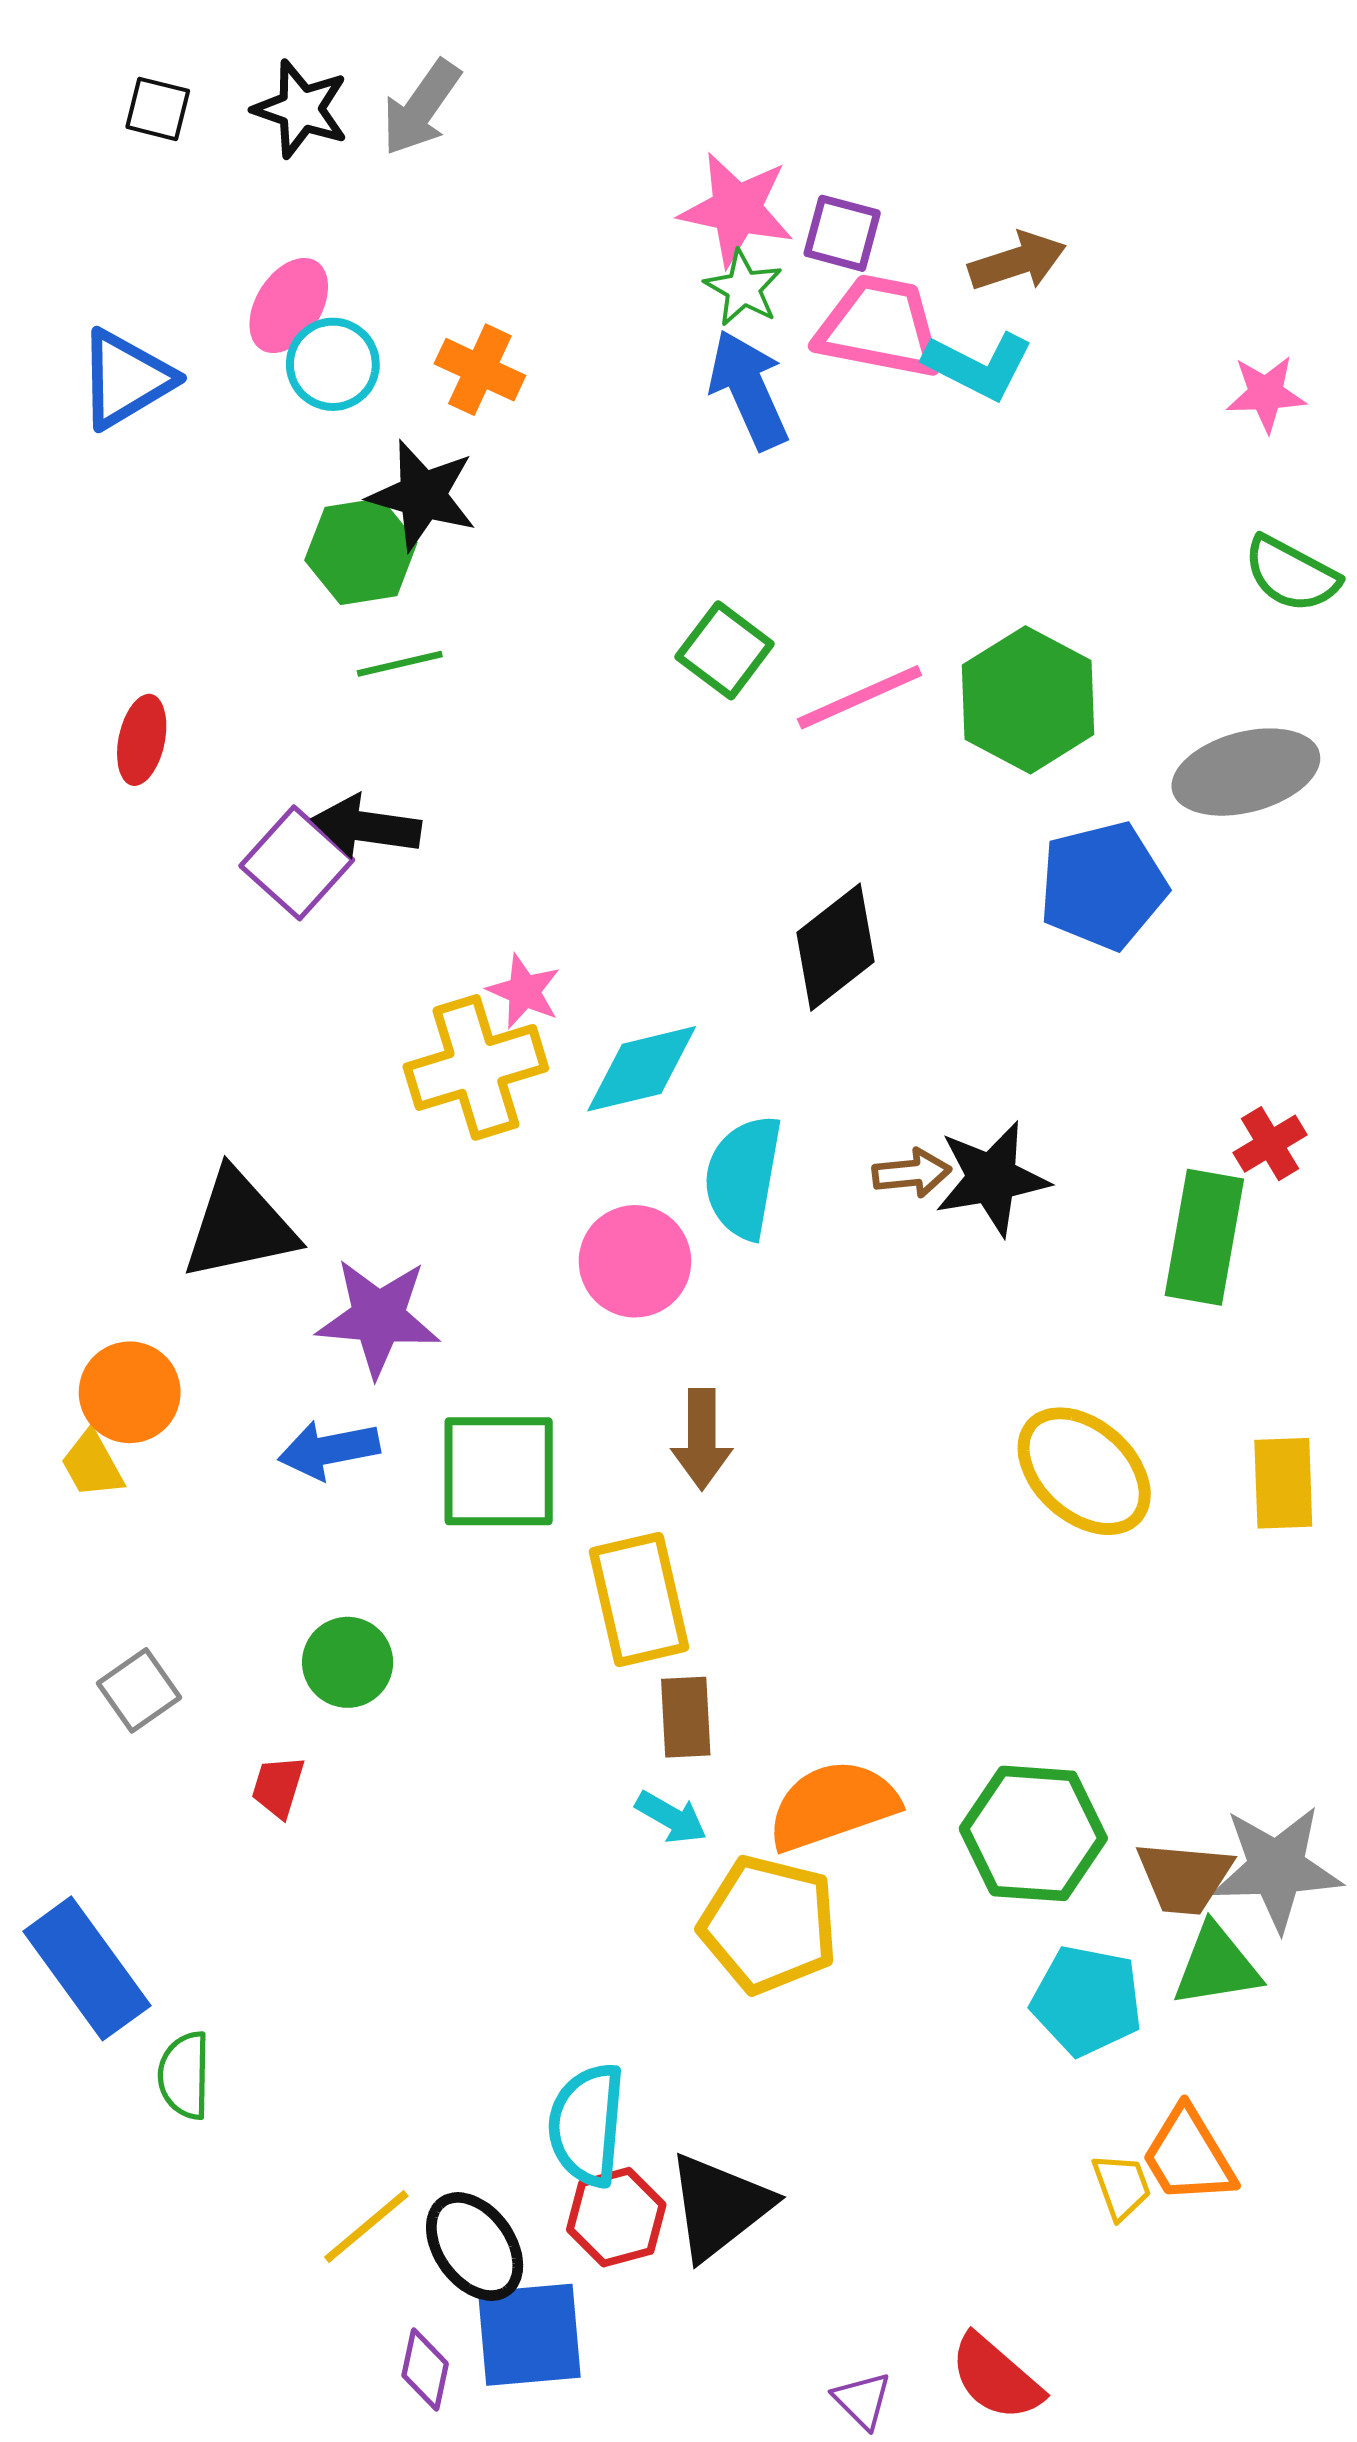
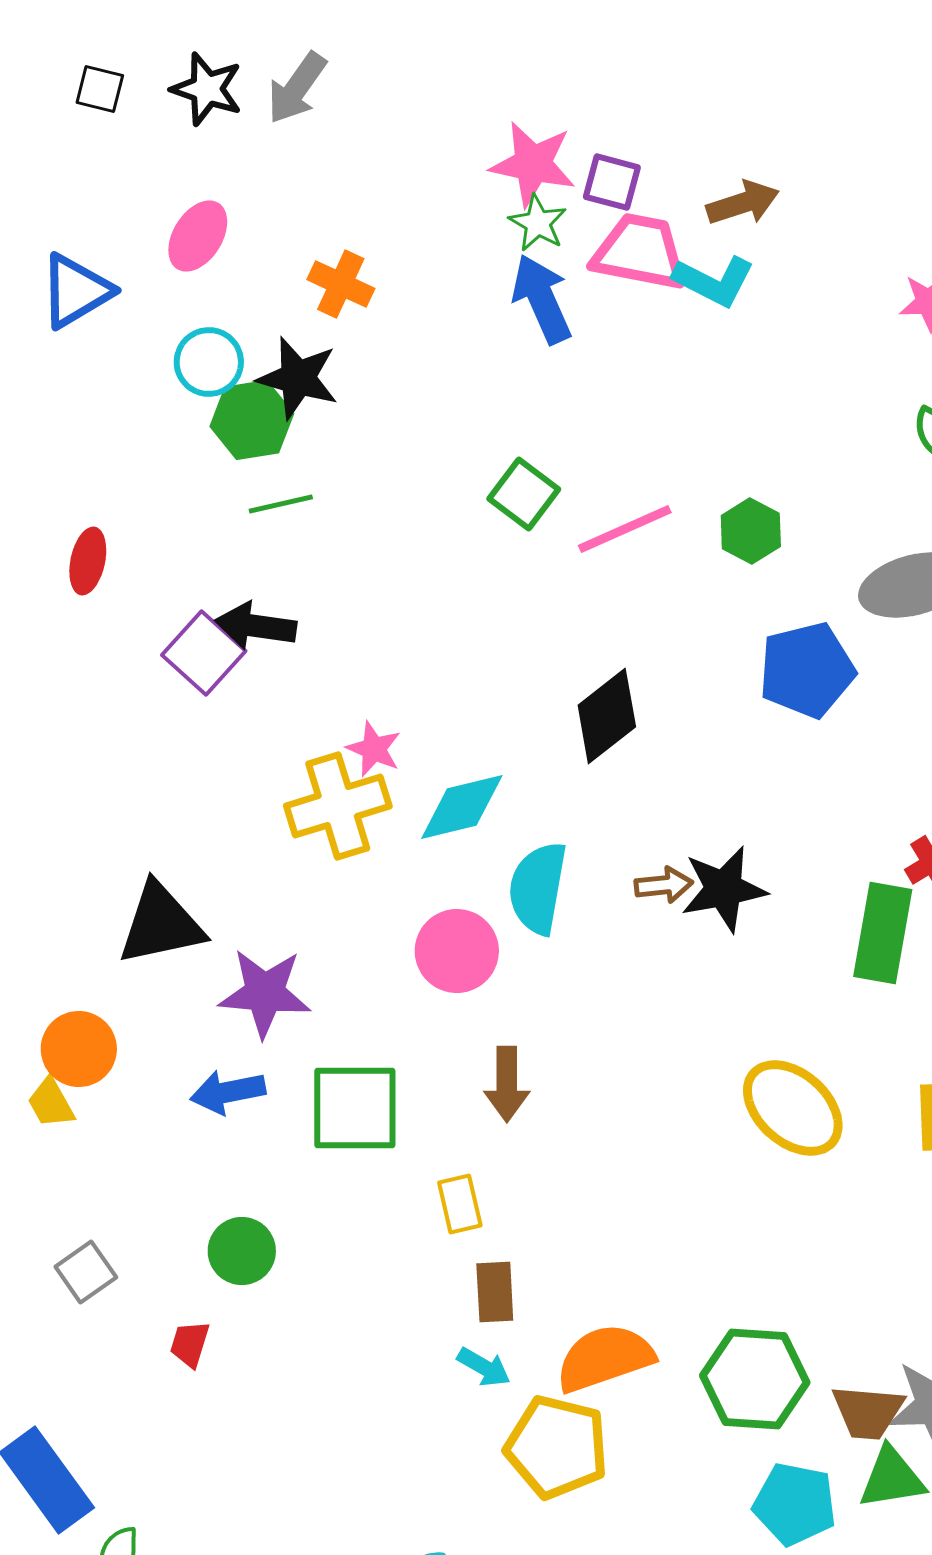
cyan circle: (333, 364) -> (209, 362), moved
green hexagon: (1028, 700) -> (751, 531), size x0.6
yellow rectangle: (639, 1600) -> (460, 1204), size x0.6

